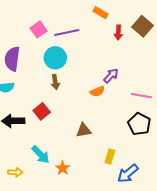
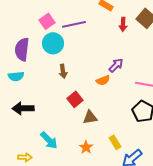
cyan circle: (55, 58) -> (53, 43), moved
red square: (42, 111) -> (75, 99), moved
yellow rectangle: (110, 157) -> (115, 142), turned -48
orange star: (63, 168) -> (86, 147), moved

